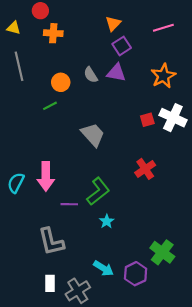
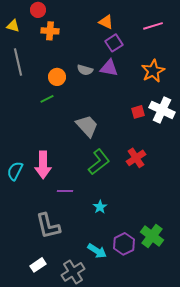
orange triangle: (113, 24) -> (106, 22), turned -49
gray semicircle: (91, 75) -> (85, 70), turned -42
green L-shape: (98, 191) -> (99, 162), moved
purple hexagon: (136, 274) -> (124, 244), moved
white rectangle: (50, 283) -> (38, 265), moved, turned 56

